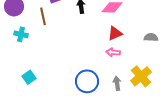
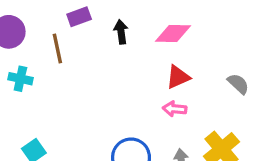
gray semicircle: (151, 37) -> (238, 84), turned 40

